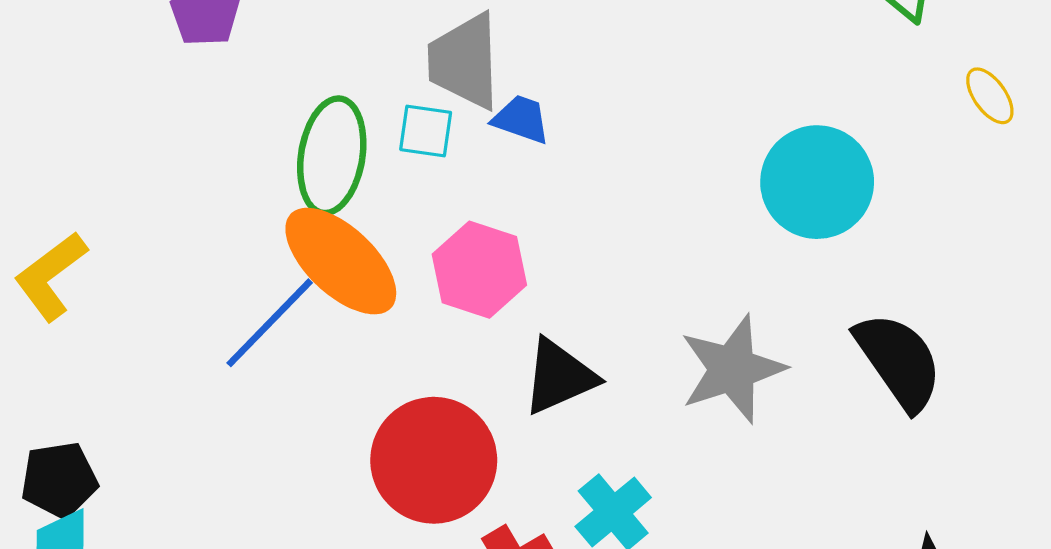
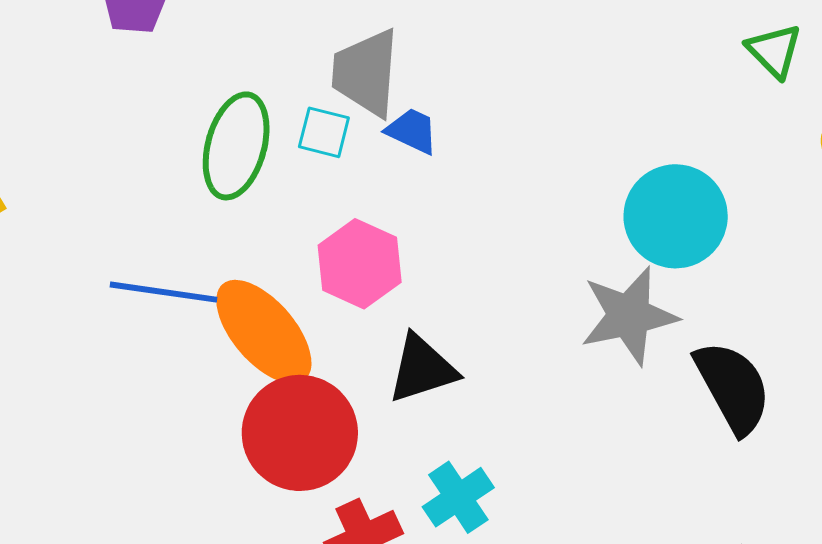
orange ellipse: (341, 261) -> (264, 332), moved
blue line: (270, 323) -> (164, 292), turned 48
gray star: (732, 369) -> (629, 316), moved

